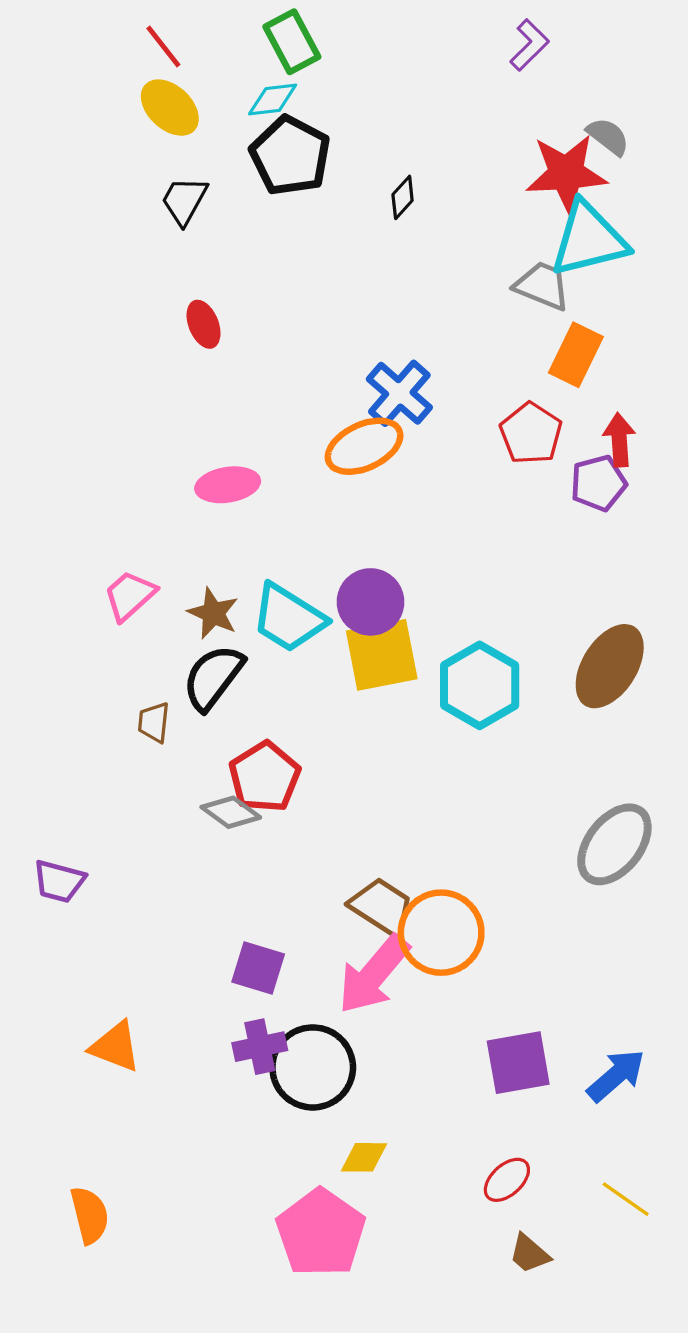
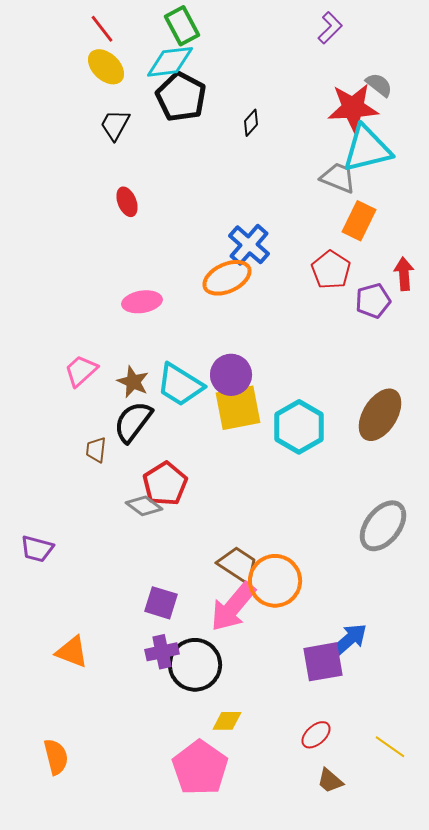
cyan diamond: (273, 100) -> (170, 62), size x1.5
red arrow: (619, 440) -> (404, 274), moved
blue arrow: (616, 1075) -> (349, 640), moved

